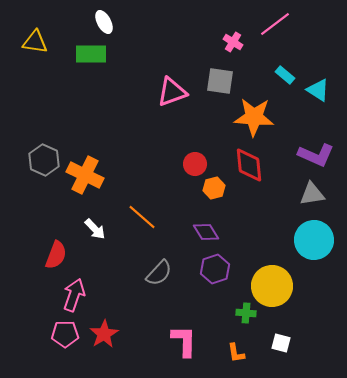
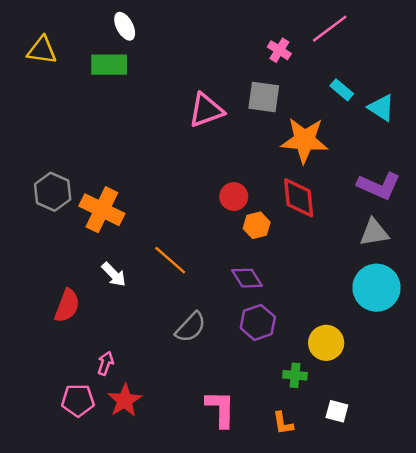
yellow circle: (272, 286) -> (326, 343), size x0.7
pink arrow: (74, 295) -> (105, 363), moved, size x0.6

